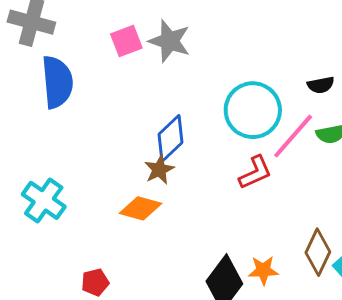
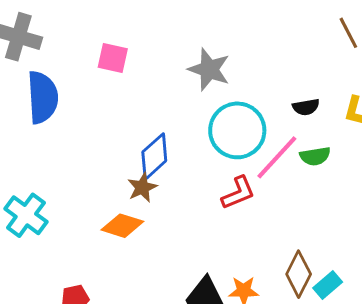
pink square: (126, 41) -> (113, 58), turned 32
gray star: (169, 41) -> (209, 69), moved

